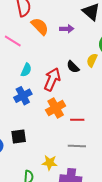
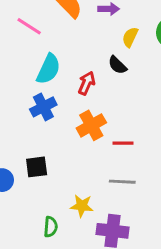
yellow semicircle: (92, 60) -> (130, 37), moved
cyan semicircle: (26, 70) -> (48, 69), size x1.5
red arrow: (52, 79) -> (87, 83), size x0.7

